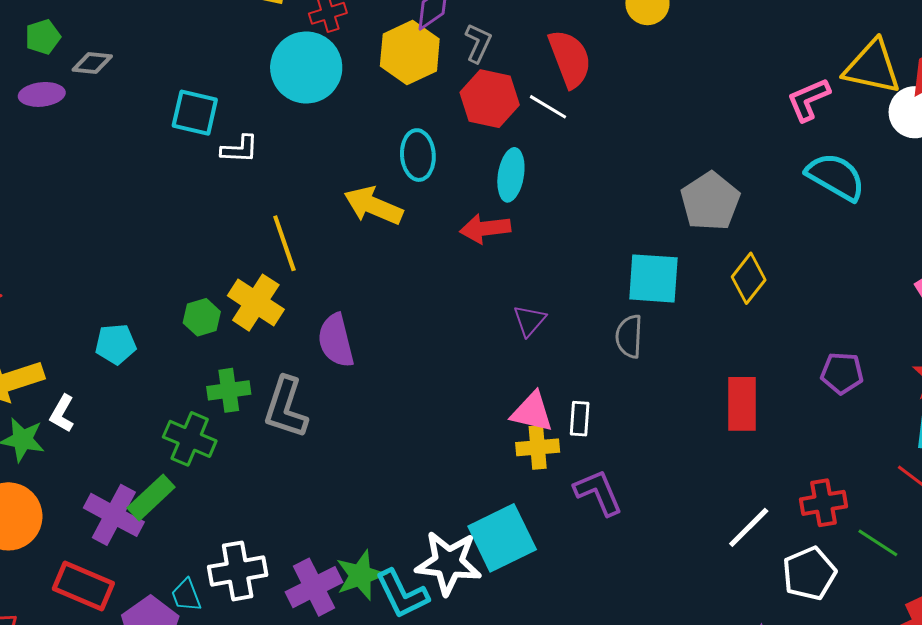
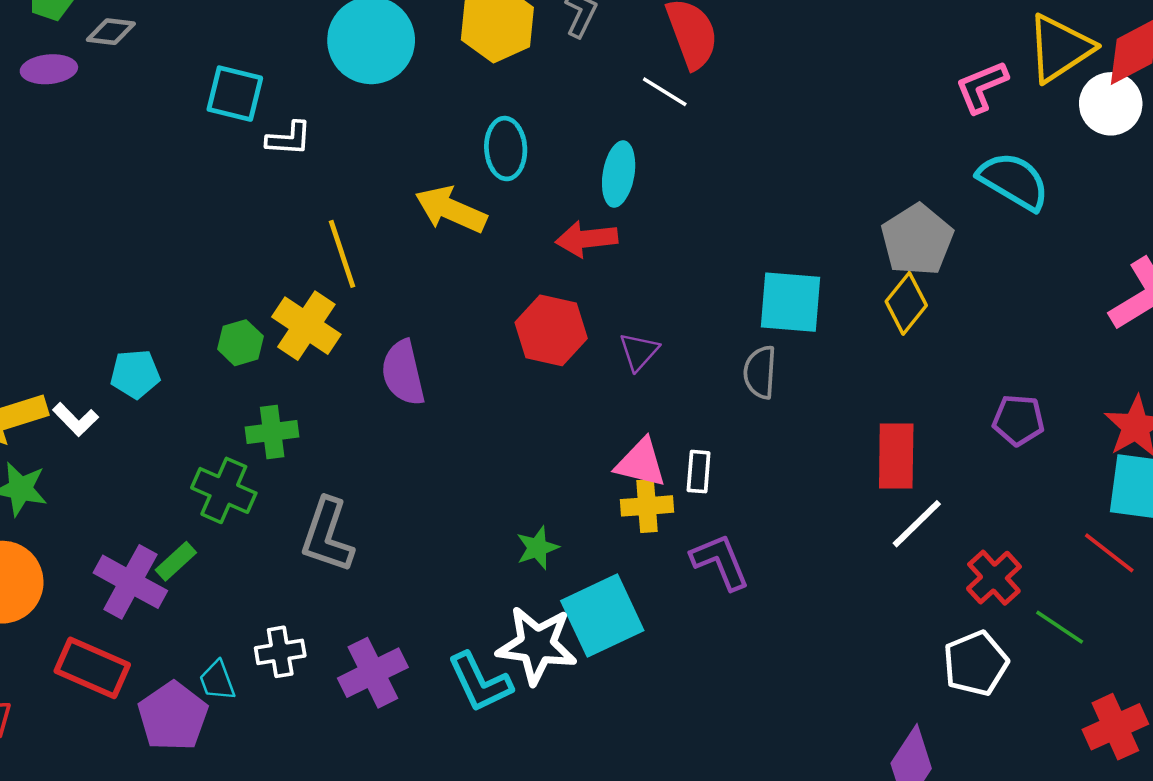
yellow triangle: (872, 67) -> (1060, 48), turned -46
red hexagon: (490, 99) -> (551, 330), moved
gray pentagon: (710, 201) -> (917, 240), moved
gray L-shape: (286, 407) -> (327, 535), moved
white L-shape: (62, 414) -> (75, 419), moved, turned -75
green rectangle: (151, 498) -> (176, 561), size x0.7
red cross: (823, 503) -> (994, 578), turned -33
white line: (749, 527) -> (917, 524), moved
white cross: (238, 571) -> (280, 652), size x0.7
green star: (360, 575) -> (537, 548), moved, size x0.7

